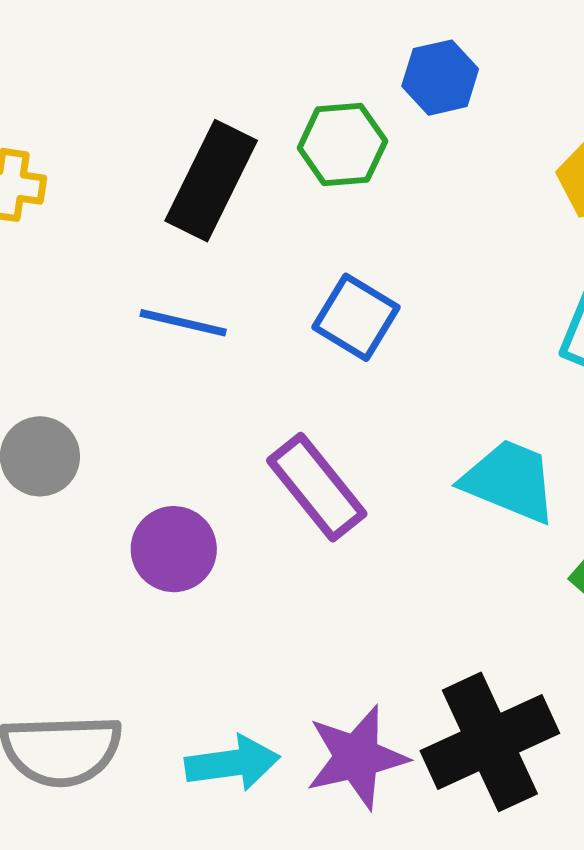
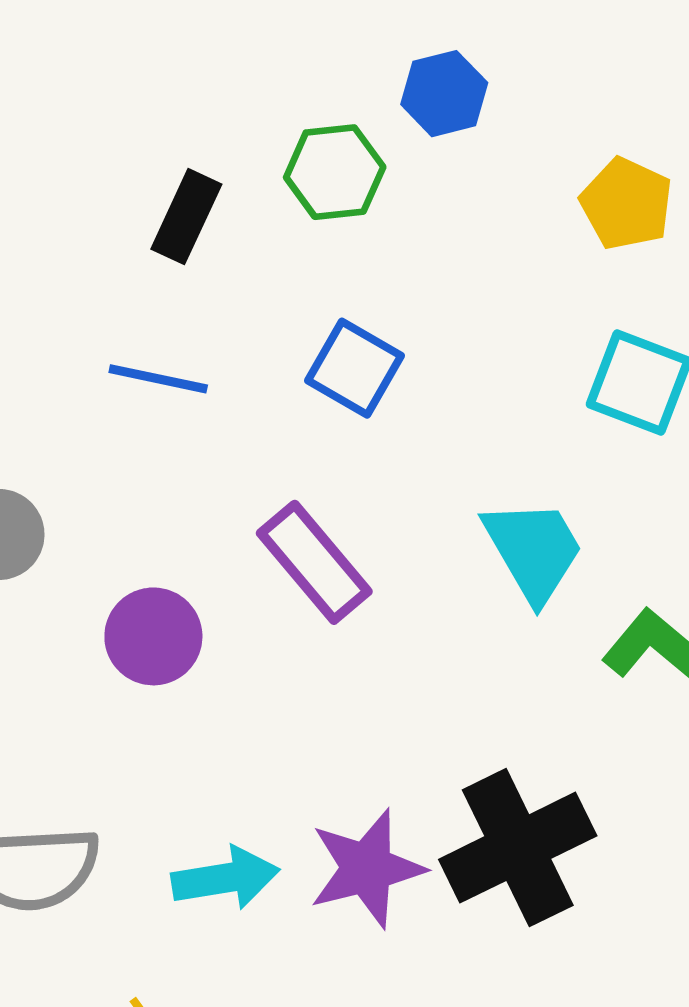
black rectangle: (211, 181) -> (186, 217), size x0.7
cyan trapezoid: (510, 481) -> (533, 550), turned 39

